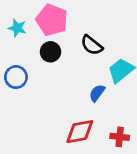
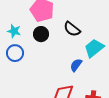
cyan star: (17, 28) -> (14, 31), moved

